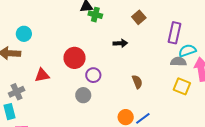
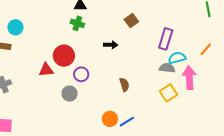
green cross: (95, 15) -> (77, 23), moved
red triangle: (42, 75) -> (46, 70), moved
yellow square: (182, 86) -> (169, 93), turned 30

